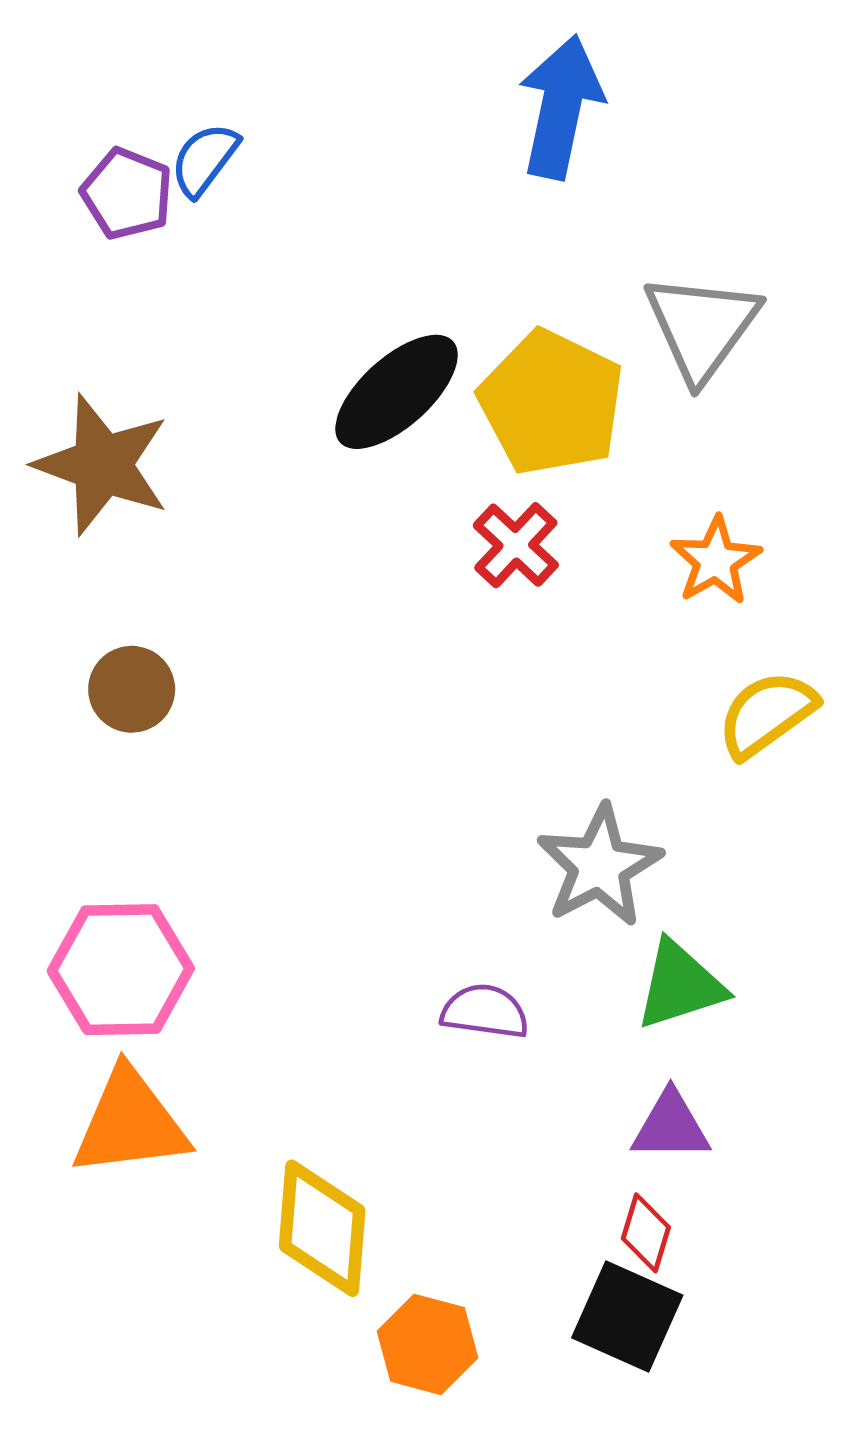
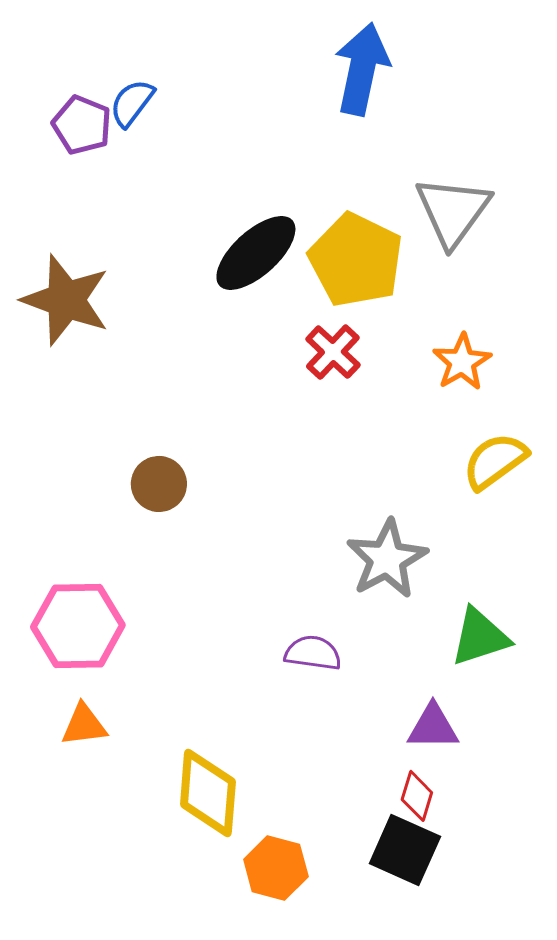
brown circle: (132, 689) -> (159, 484), moved
green triangle: (680, 985) -> (480, 637), moved
orange triangle: (130, 1123) -> (84, 725), size x0.6

